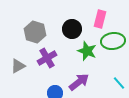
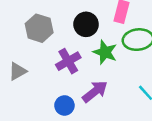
purple cross: (47, 58) -> (68, 61), moved

